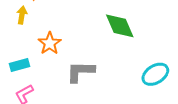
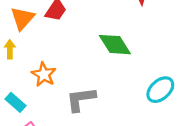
cyan rectangle: (19, 65) -> (15, 102), turned 66

